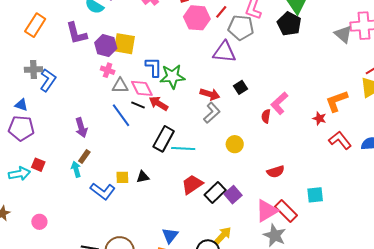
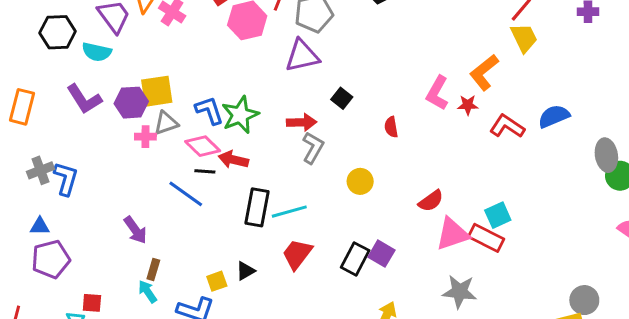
gray triangle: (120, 86) -> (166, 123), moved
pink L-shape: (279, 103) -> (437, 93), moved
red trapezoid: (192, 184) -> (297, 254), moved
pink triangle: (267, 211) -> (452, 234), moved, turned 30
red rectangle: (286, 211) -> (486, 238), moved

